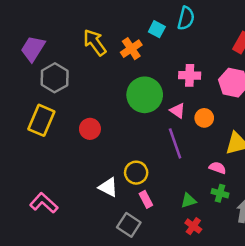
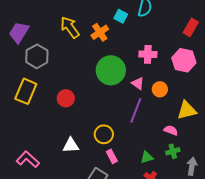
purple line: (175, 143) -> (136, 110), turned 40
white triangle: (108, 187) -> (71, 145), moved, turned -30
green cross: (220, 193) -> (173, 151), turned -32

